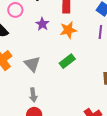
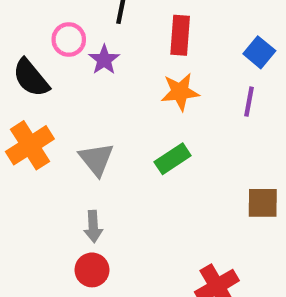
purple star: (42, 24) -> (104, 60), moved

